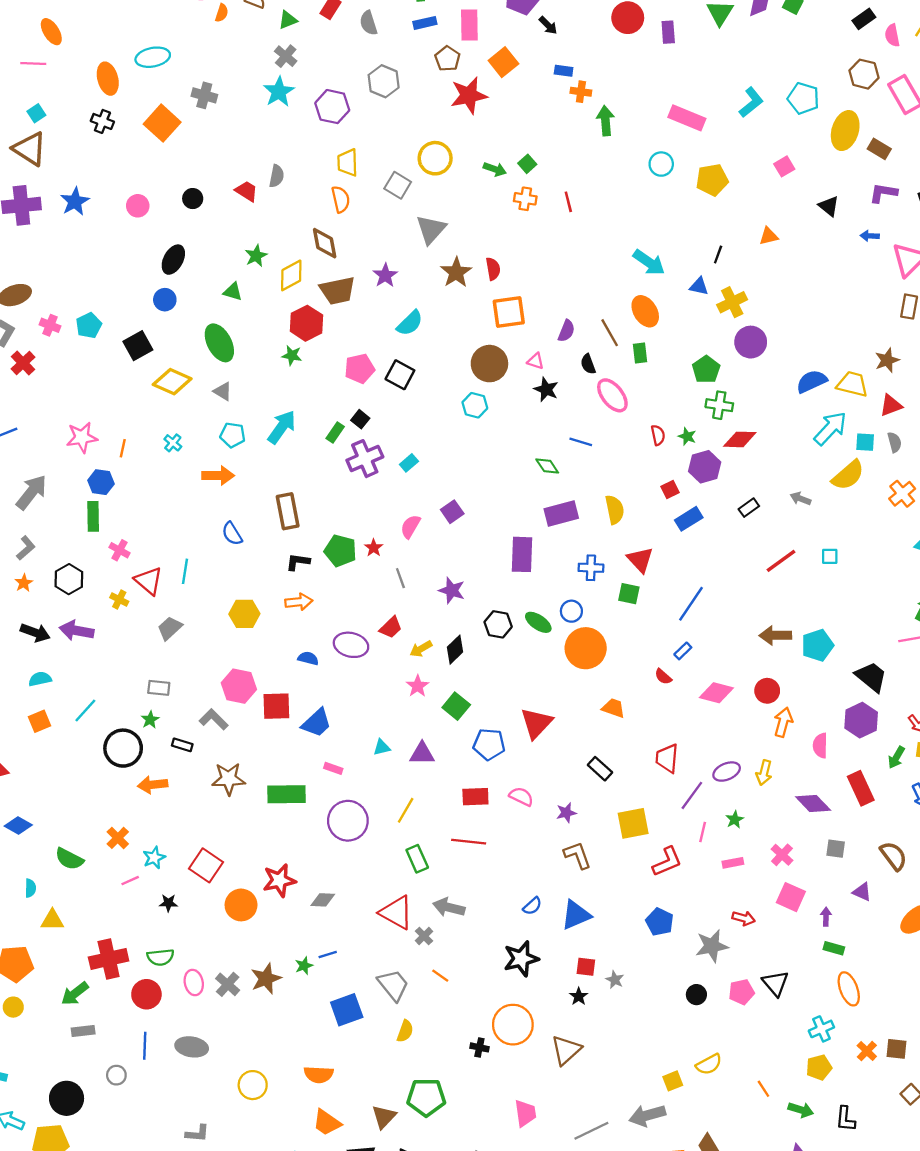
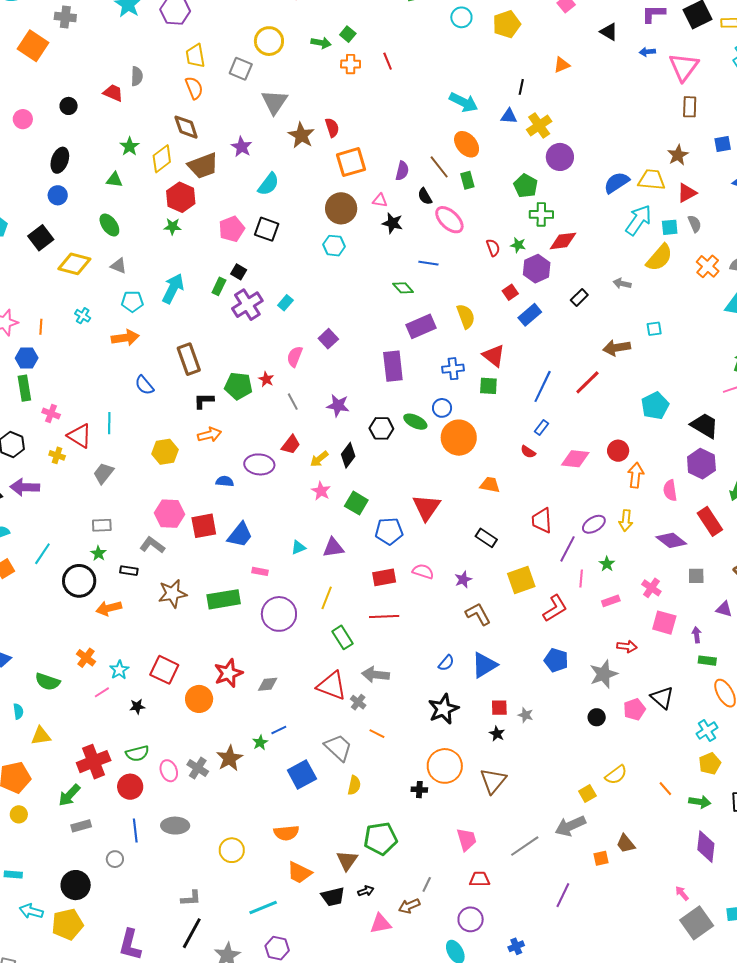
green ellipse: (219, 343) -> (109, 225), size x0.7
red line: (781, 561) -> (587, 382), moved
brown arrow: (775, 635) -> (617, 348), moved

